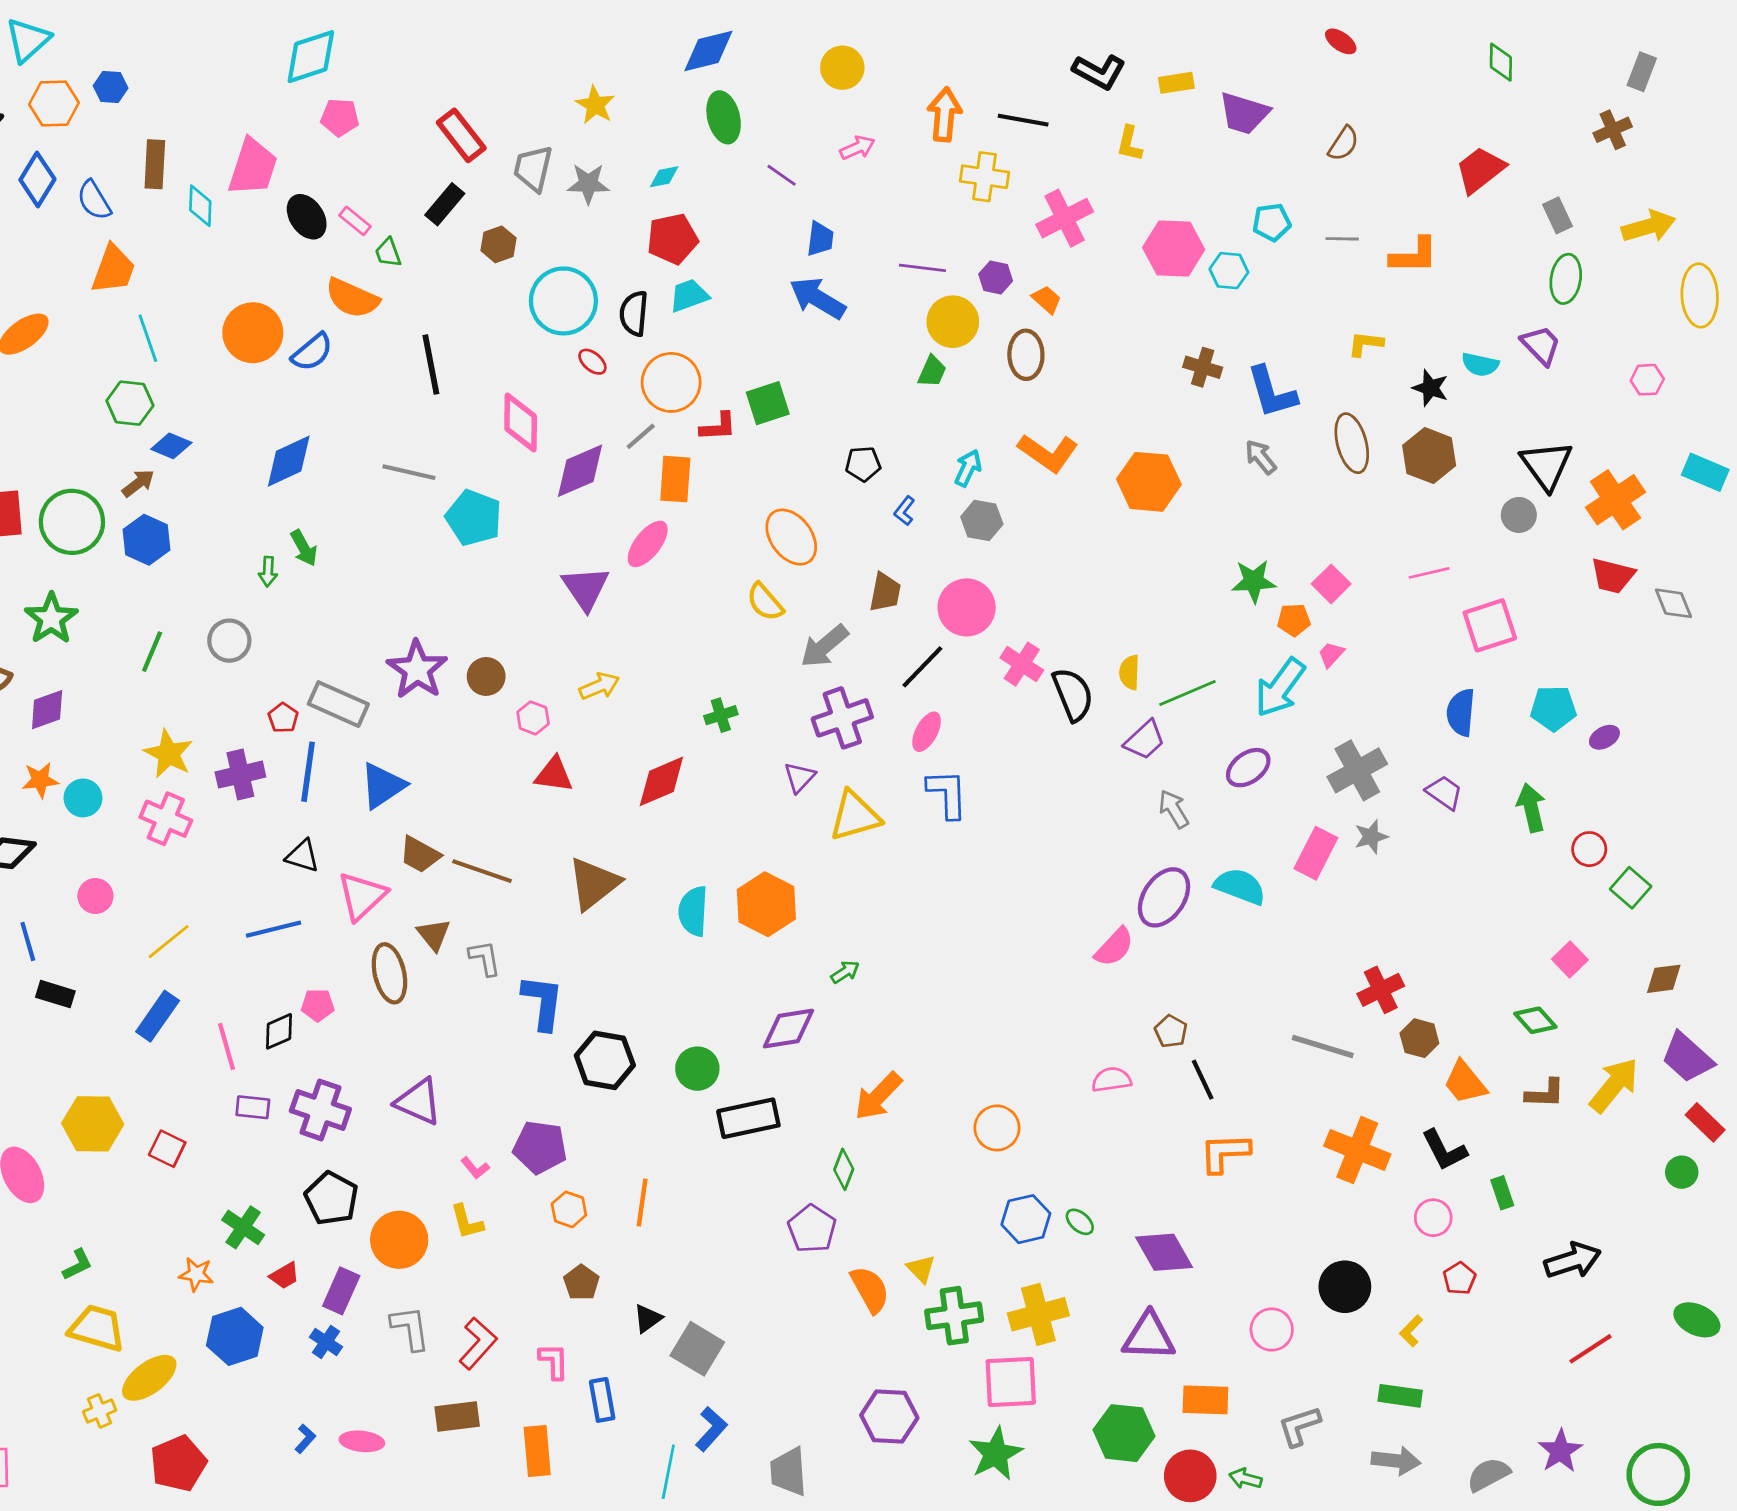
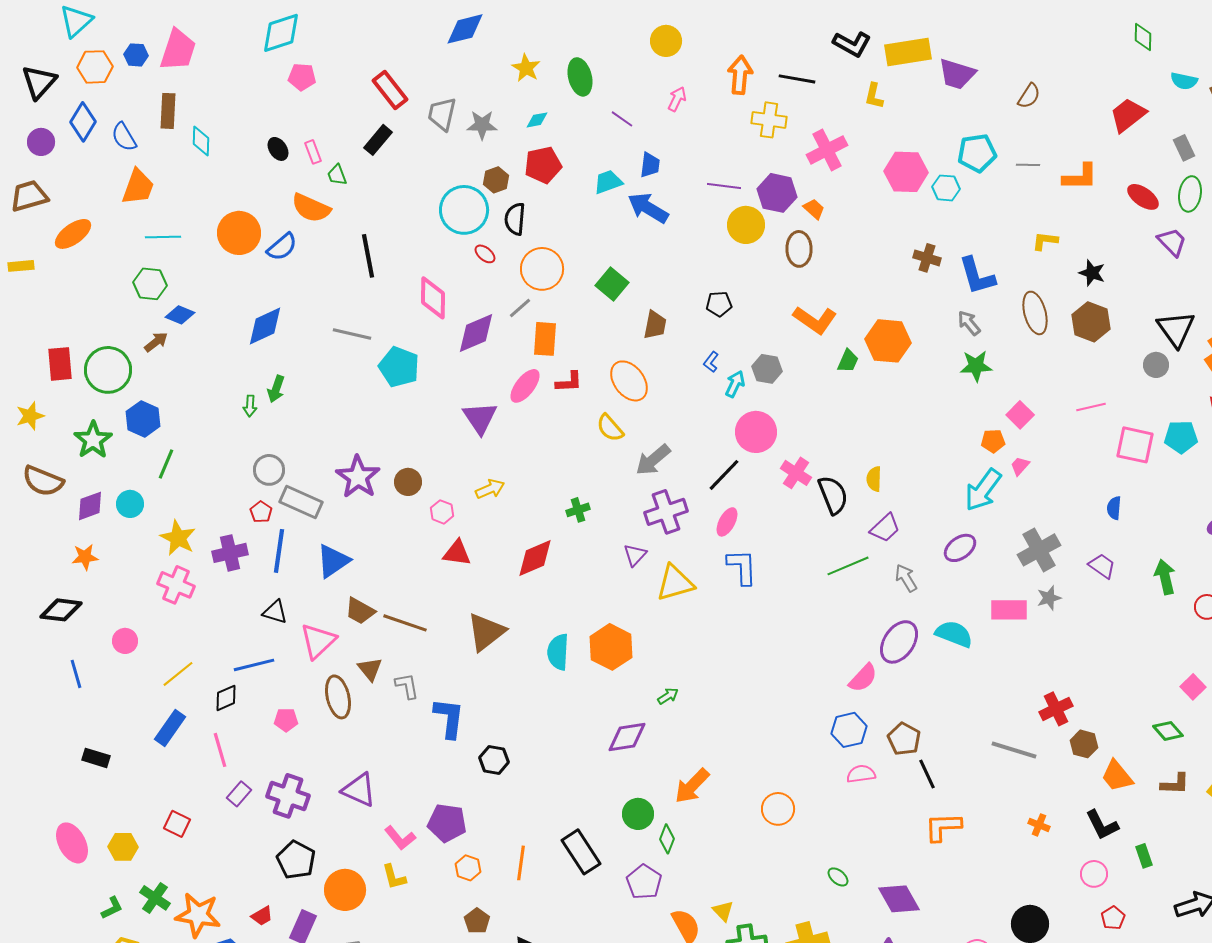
red ellipse: (1341, 41) -> (1143, 197), moved, size x1.4
blue diamond: (708, 51) -> (465, 29), moved
yellow rectangle: (1176, 83) -> (908, 52), size x1.8
yellow star: (595, 105) -> (526, 68), moved
pink arrow: (858, 148) -> (677, 99), turned -40
pink trapezoid: (253, 167) -> (178, 50), moved
black ellipse: (307, 217) -> (278, 149), size x0.7
pink rectangle: (355, 221) -> (313, 152), turned 30
cyan pentagon: (1272, 222) -> (977, 153), size x1.4
brown hexagon: (499, 244) -> (496, 180), moved
purple hexagon: (996, 277) -> (777, 193), size x1.6
cyan trapezoid: (689, 295) -> (608, 182), moved
cyan line: (148, 338) -> (163, 237), turned -72
cyan semicircle: (1480, 364) -> (1184, 81), moved
green trapezoid: (932, 371) -> (848, 361), moved
green square: (768, 403) -> (612, 284), turned -32
red L-shape: (718, 427) -> (569, 382), moved
black pentagon: (863, 464) -> (719, 304), moved
cyan arrow: (968, 468) -> (735, 384), moved
blue hexagon: (147, 540) -> (143, 419), moved
green arrow: (304, 548) -> (276, 389), turned 48
green star: (1254, 581) -> (976, 366), moved
brown trapezoid: (885, 592) -> (655, 325), moved
pink square: (1490, 625) -> (1135, 445), turned 30
gray circle: (229, 641) -> (269, 470), moved
green line: (1187, 693) -> (848, 566), moved
cyan pentagon: (1553, 708) -> (1181, 437), moved
blue semicircle: (1461, 712) -> (1114, 508), size x0.7
cyan circle: (83, 798) -> (130, 504), moved
pink rectangle: (1316, 853) -> (1009, 610), turned 63
black rectangle: (55, 994) -> (96, 758), moved
black diamond: (279, 1031) -> (226, 698), moved
brown pentagon: (1171, 1031) -> (904, 739), size x1.4
black hexagon: (605, 1060) -> (494, 760), size x0.7
green circle: (697, 1069) -> (638, 814), moved
purple rectangle: (253, 1107) -> (239, 794), turned -55
black rectangle: (748, 1118) -> (581, 852), moved, turned 69
yellow hexagon: (93, 1124) -> (123, 847), moved, size x0.7
orange cross: (1357, 1150) -> (1039, 825), size x0.5
pink L-shape: (475, 1168) -> (400, 838), size x1.5
blue hexagon: (1026, 1219) -> (849, 730), moved
green cross: (243, 1227) -> (155, 898), moved
orange star: (196, 1274) -> (198, 915), size x1.8

